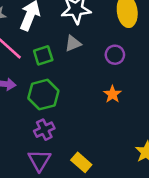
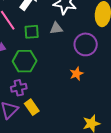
purple circle: (115, 55) -> (86, 44), size x1.5
yellow rectangle: (81, 162) -> (32, 107), moved

